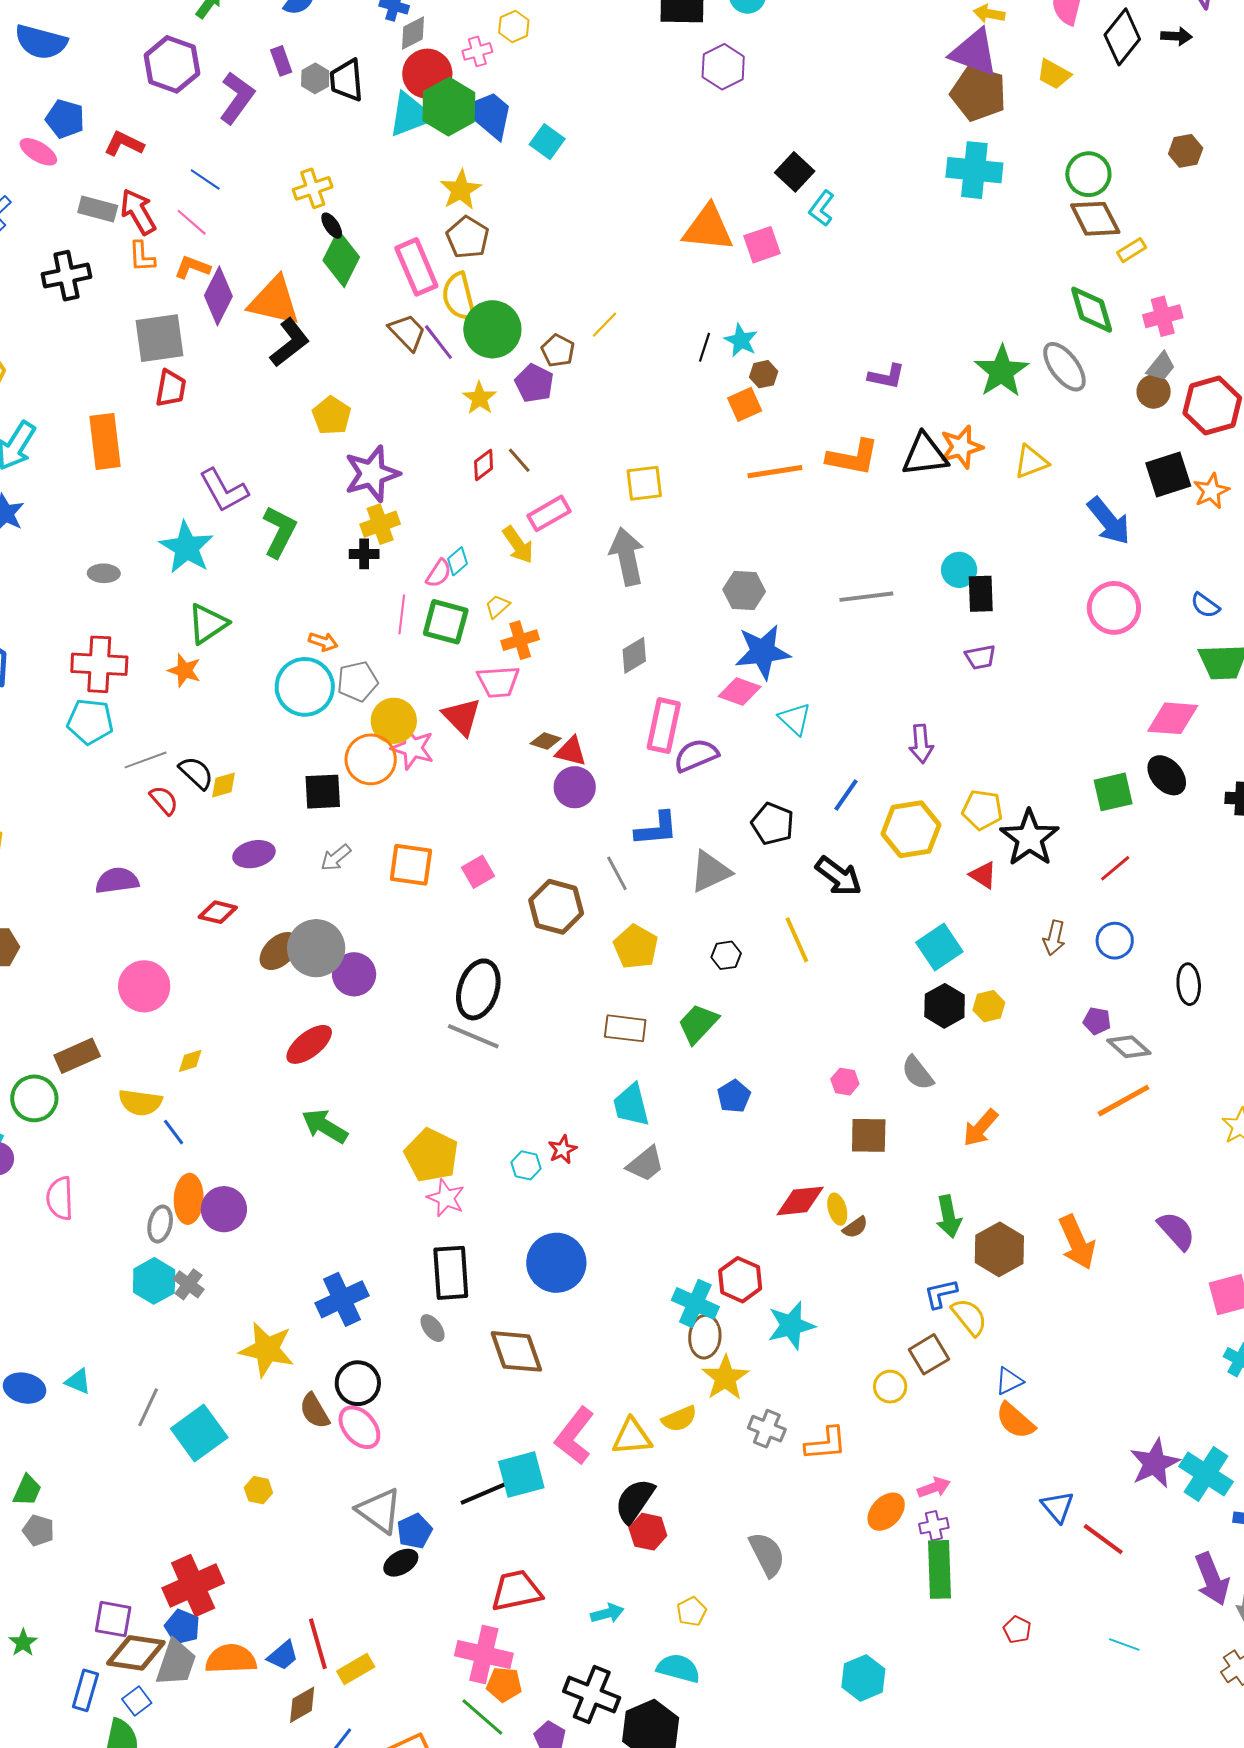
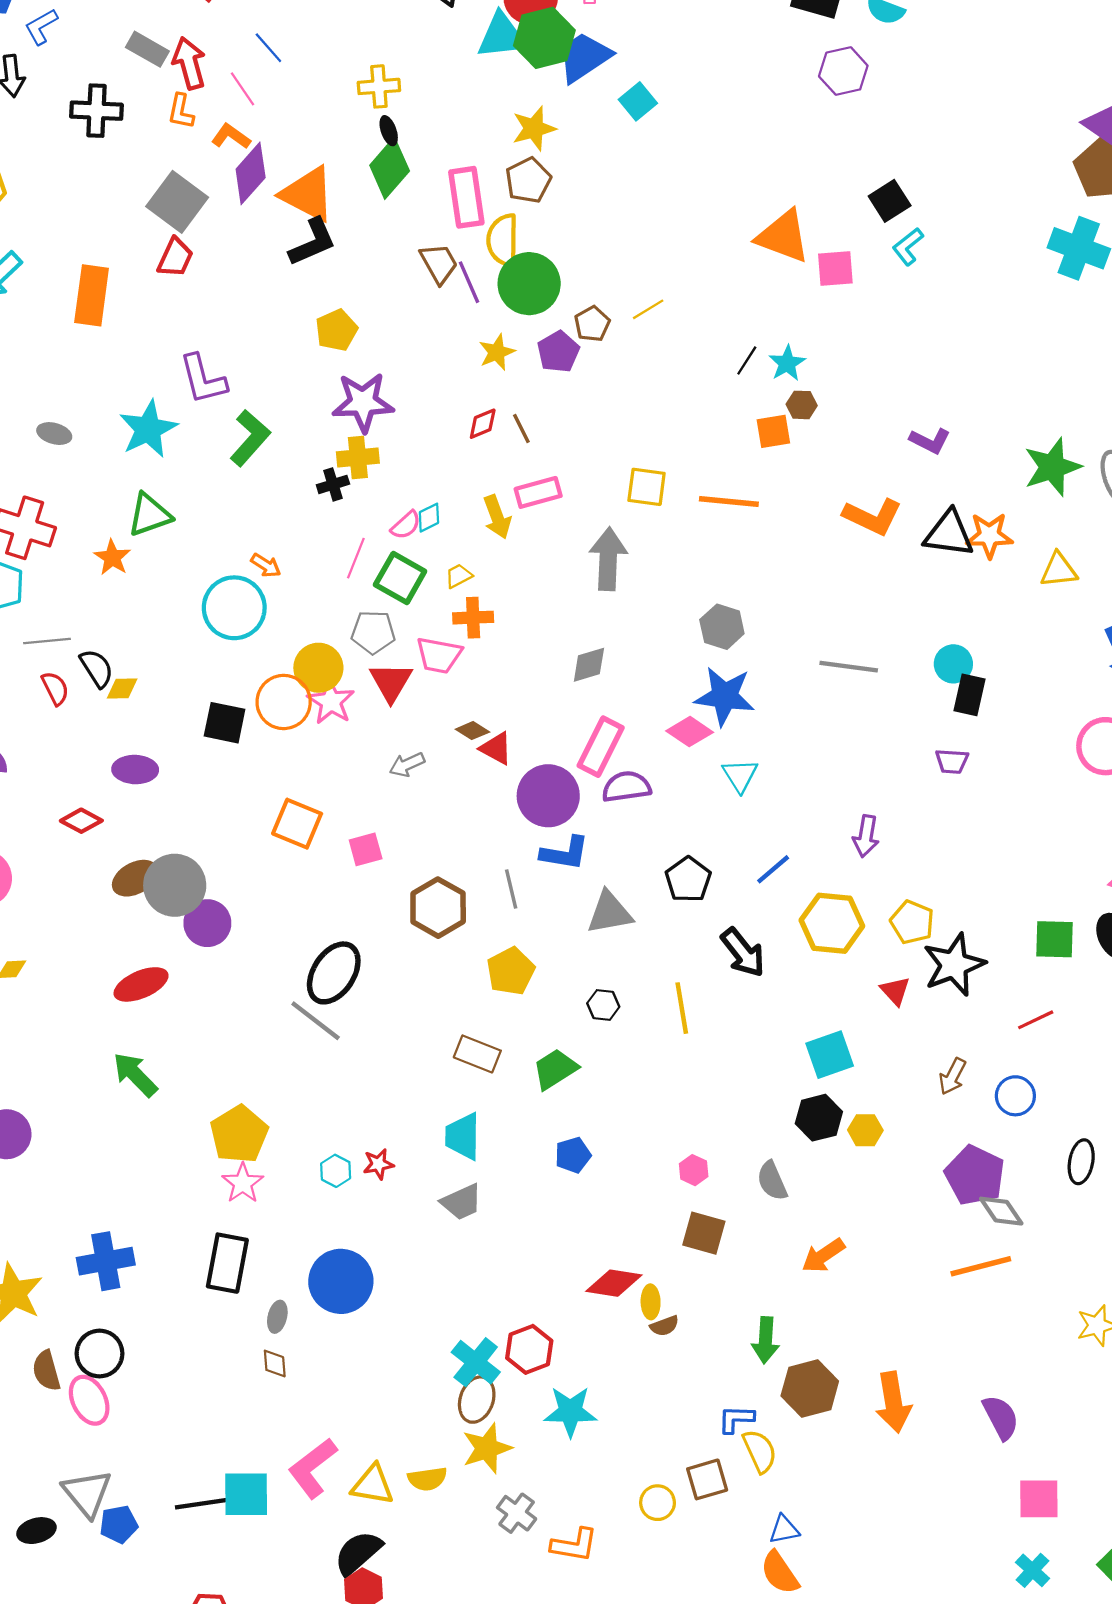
blue trapezoid: (489, 115) -> (584, 57), turned -88
gray square: (160, 338) -> (177, 202), turned 30
orange line: (775, 472) -> (729, 502), moved
black cross: (364, 554) -> (333, 484), turned -32
gray pentagon: (357, 681) -> (373, 632), moved
purple circle: (575, 787) -> (548, 796), moved, size x1.4
gray arrow: (336, 858) -> (407, 765), moved
purple pentagon: (1097, 1021) -> (975, 1175), size x2.0
gray ellipse: (432, 1328) -> (277, 1317), moved, turned 36
brown diamond: (516, 1351) -> (275, 1364), size x0.5
black ellipse: (401, 1563) -> (36, 1531), moved

